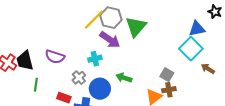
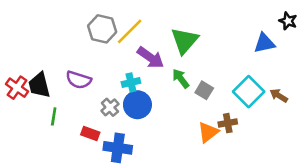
gray hexagon: (111, 18) -> (102, 29), moved
cyan square: (191, 49) -> (249, 92), moved
gray square: (167, 75) -> (204, 90), moved
green arrow: (124, 78) -> (181, 79), moved, turned 35
blue circle: (100, 89) -> (137, 105), moved

